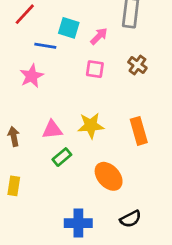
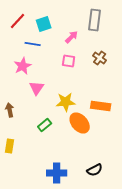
cyan square: (69, 28) -> (44, 24), moved, turned -35
pink triangle: (52, 130) -> (37, 88), moved, turned -49
orange rectangle: (139, 131) -> (101, 106), turned -66
orange ellipse: (109, 176) -> (80, 123), moved

